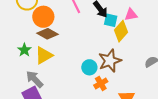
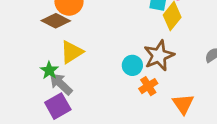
brown diamond: (48, 34) -> (56, 21), moved
green star: (24, 50) -> (49, 70), moved

